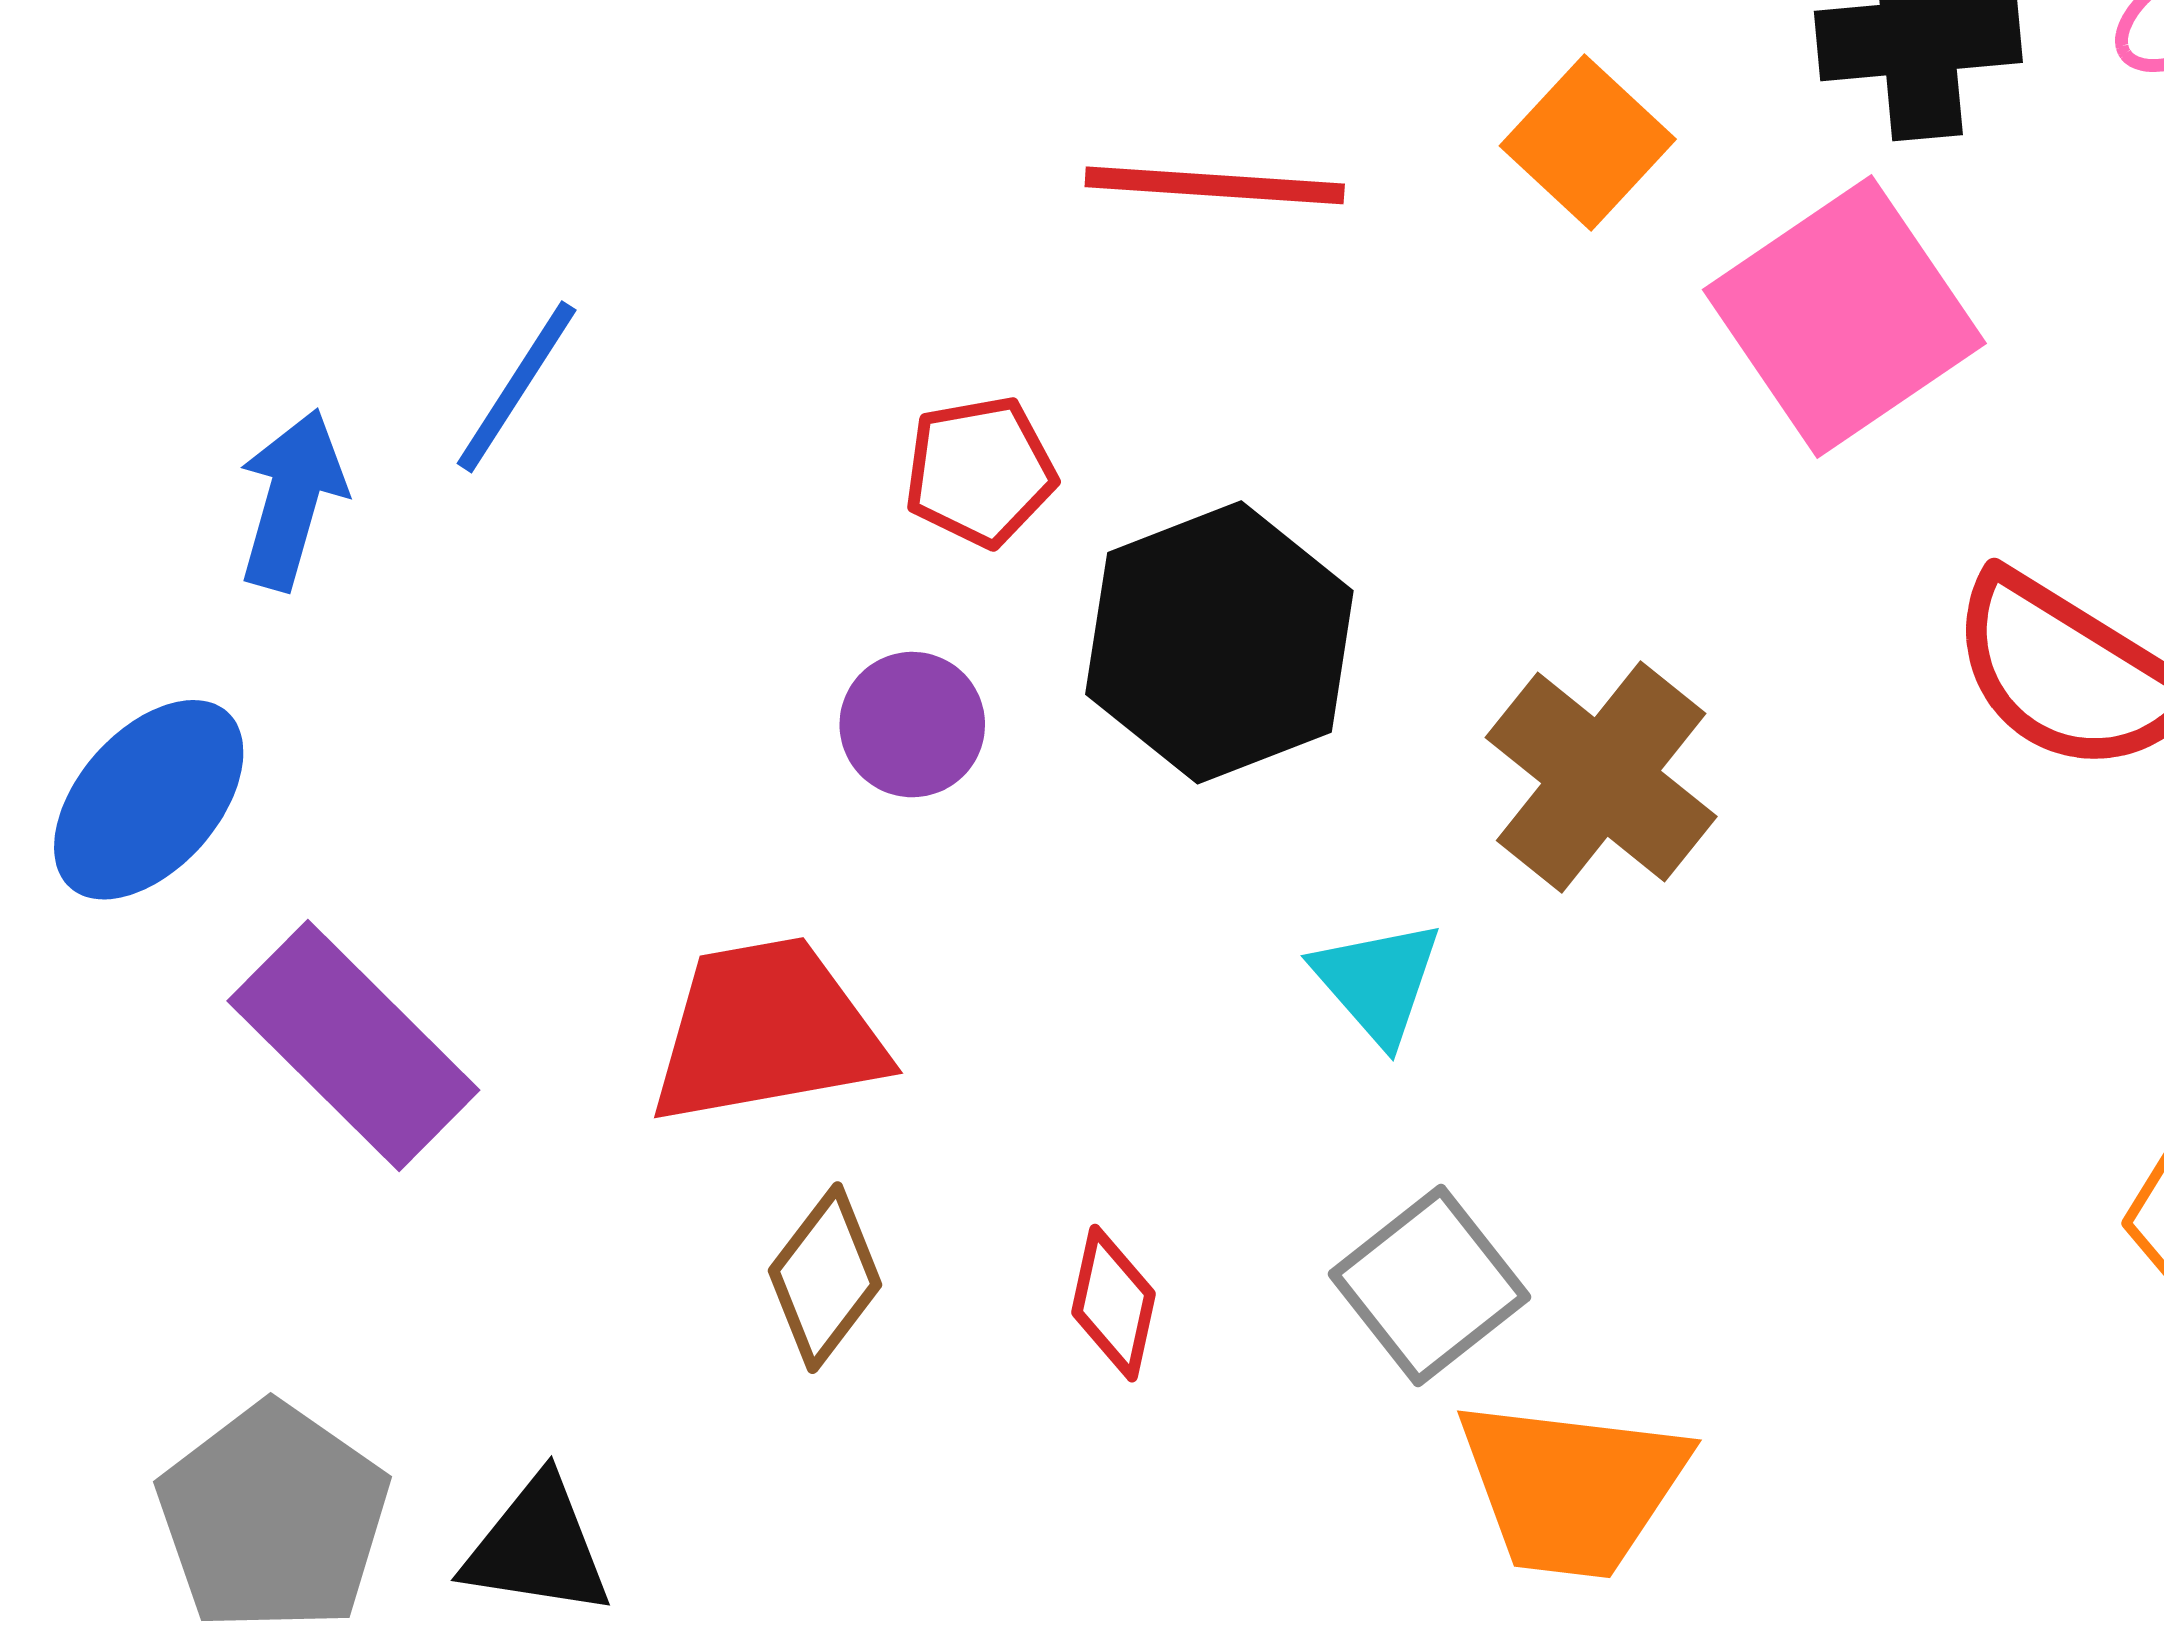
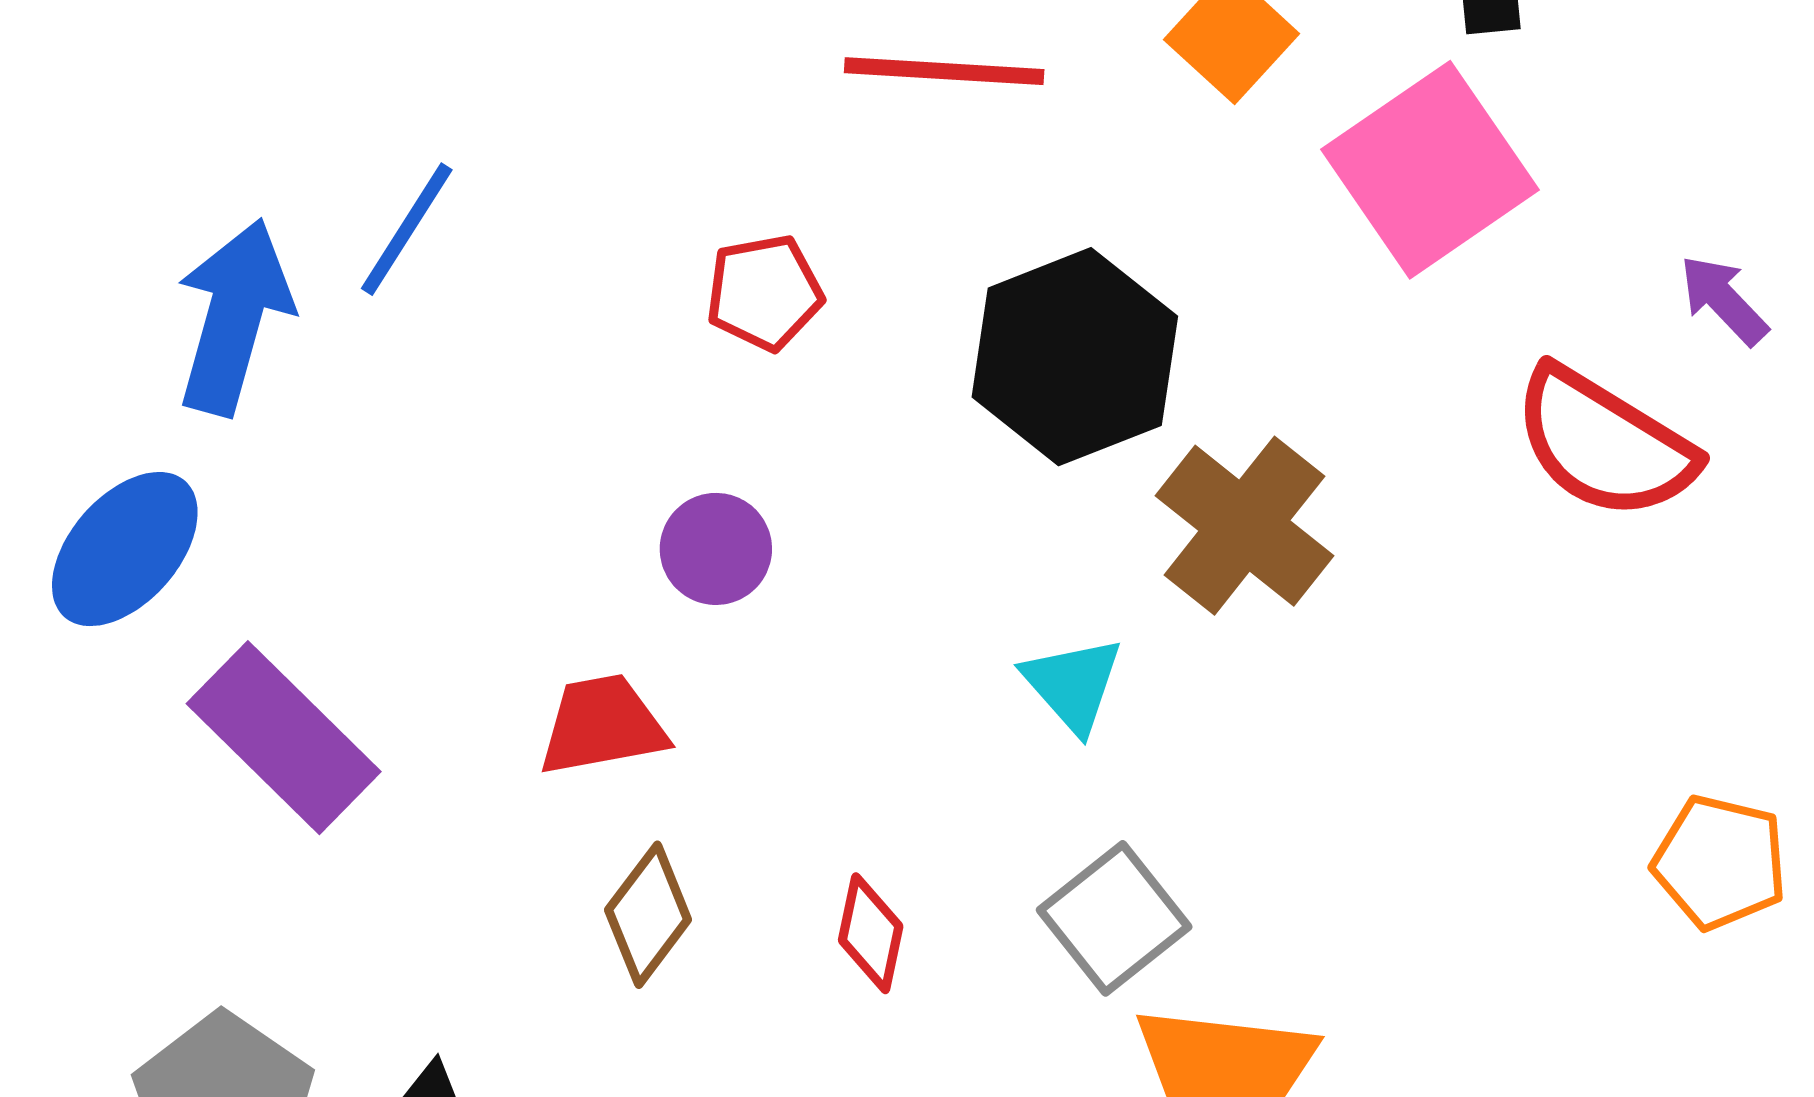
blue arrow: (292, 499) -> (234, 317), size x1.4
black hexagon: (1219, 642) -> (1075, 357), moved
purple circle: (912, 725) -> (716, 549), moved
red trapezoid: (767, 1031) -> (602, 725), size x0.7

